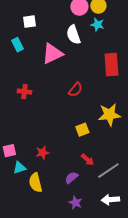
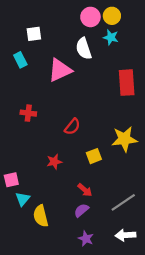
red semicircle: (75, 90) -> (72, 127), moved
red star: (42, 153) -> (54, 162), moved
red arrow: (87, 160) -> (85, 190), moved
cyan triangle: (19, 168) -> (23, 199), turned -32

